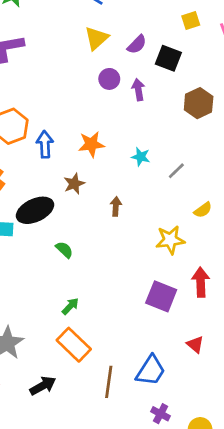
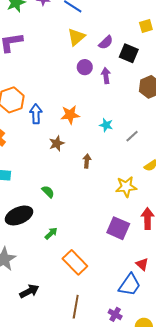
black ellipse: (35, 210) -> (19, 215), moved
orange rectangle: (74, 345) -> (75, 262), moved
blue trapezoid: (151, 371) -> (130, 285), moved
brown line: (109, 382) -> (76, 307), moved

